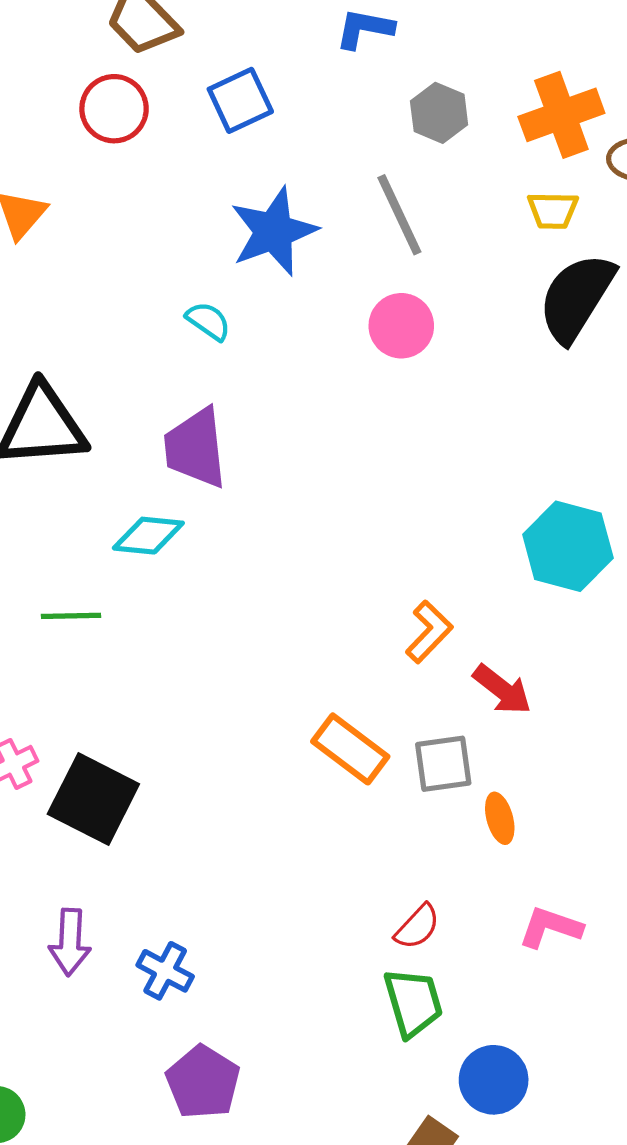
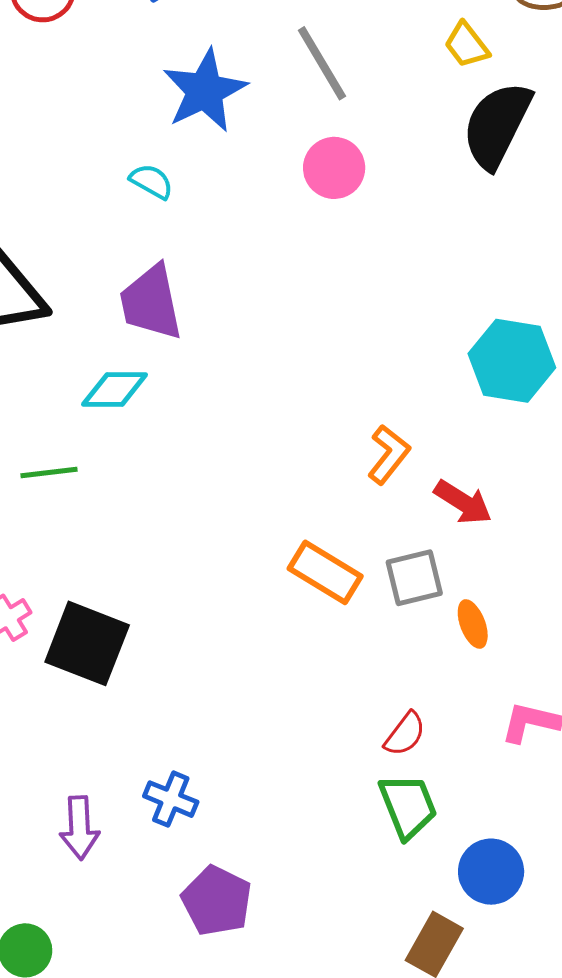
yellow trapezoid: (553, 210) -> (466, 45), turned 57
purple arrow: (70, 942) -> (80, 828), moved

